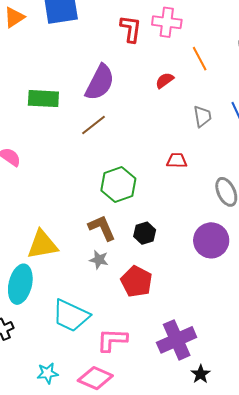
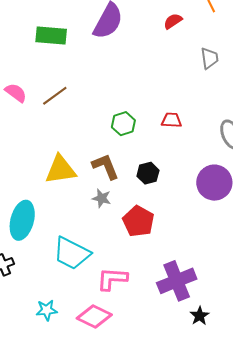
brown line: (94, 125) -> (55, 96), moved
red trapezoid: (177, 161) -> (171, 120), moved
green hexagon: (118, 185) -> (123, 124), size x0.7
yellow triangle: (42, 245) -> (60, 170), moved

